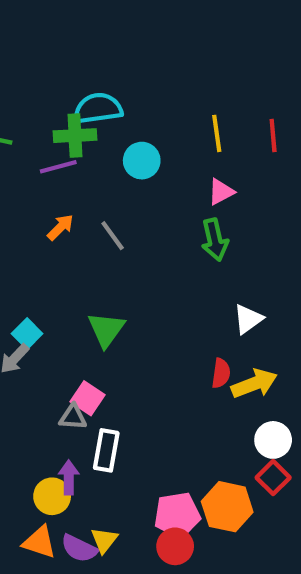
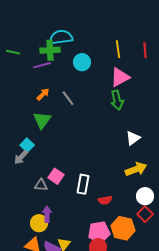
pink triangle: (221, 192) -> (120, 77), size x1.5
green triangle: (106, 329) -> (42, 120), moved
red semicircle: (221, 373) -> (105, 200), moved, turned 72
gray triangle: (73, 417) -> (41, 185), moved
white rectangle: (106, 450) -> (83, 184), moved

